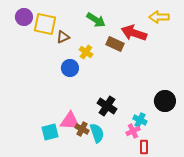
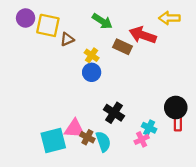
blue circle: (70, 68) -> (92, 72), moved
cyan square: (50, 132) -> (53, 140), size x1.4
red rectangle: (144, 147) -> (178, 123), moved

